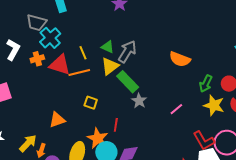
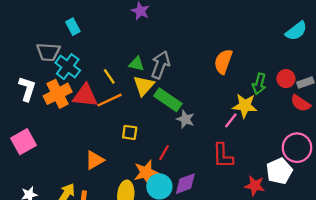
orange cross: (37, 59) -> (58, 94), size x1.6
orange semicircle: (180, 59) -> (223, 62), turned 100
yellow star: (214, 105) -> (245, 106), moved
red line: (116, 125) -> (164, 153), turned 32
orange star: (98, 138) -> (146, 172), turned -30
red L-shape: (204, 141) -> (223, 156), moved, turned 40

